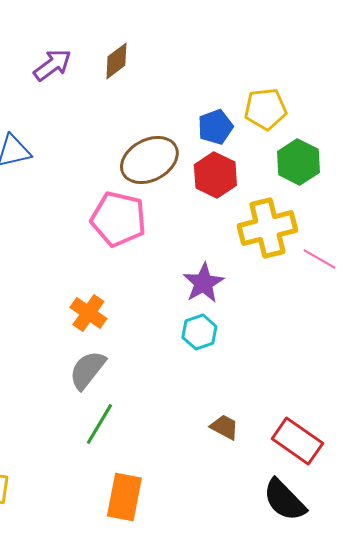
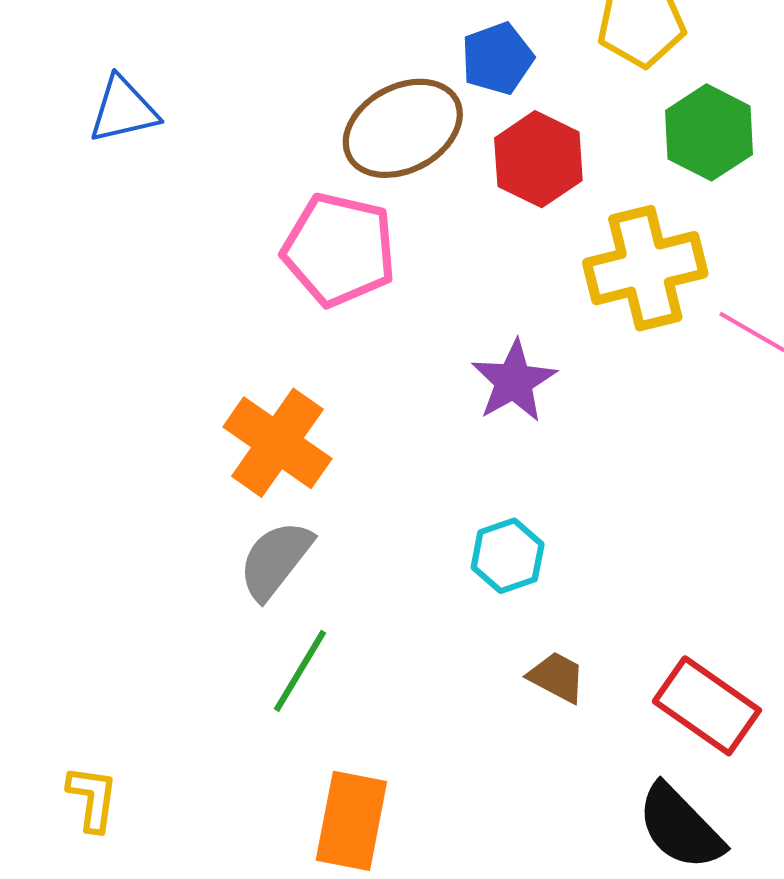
blue pentagon: (215, 127) -> (497, 58), moved
orange cross: (88, 313) -> (277, 443), size x1.4
cyan hexagon: (199, 332) -> (508, 556), moved

